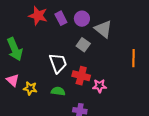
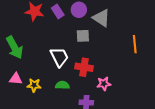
gray square: (83, 45) -> (83, 36), turned -32
pink triangle: (13, 80) -> (16, 79), turned -32
pink star: (100, 86) -> (104, 84), moved

